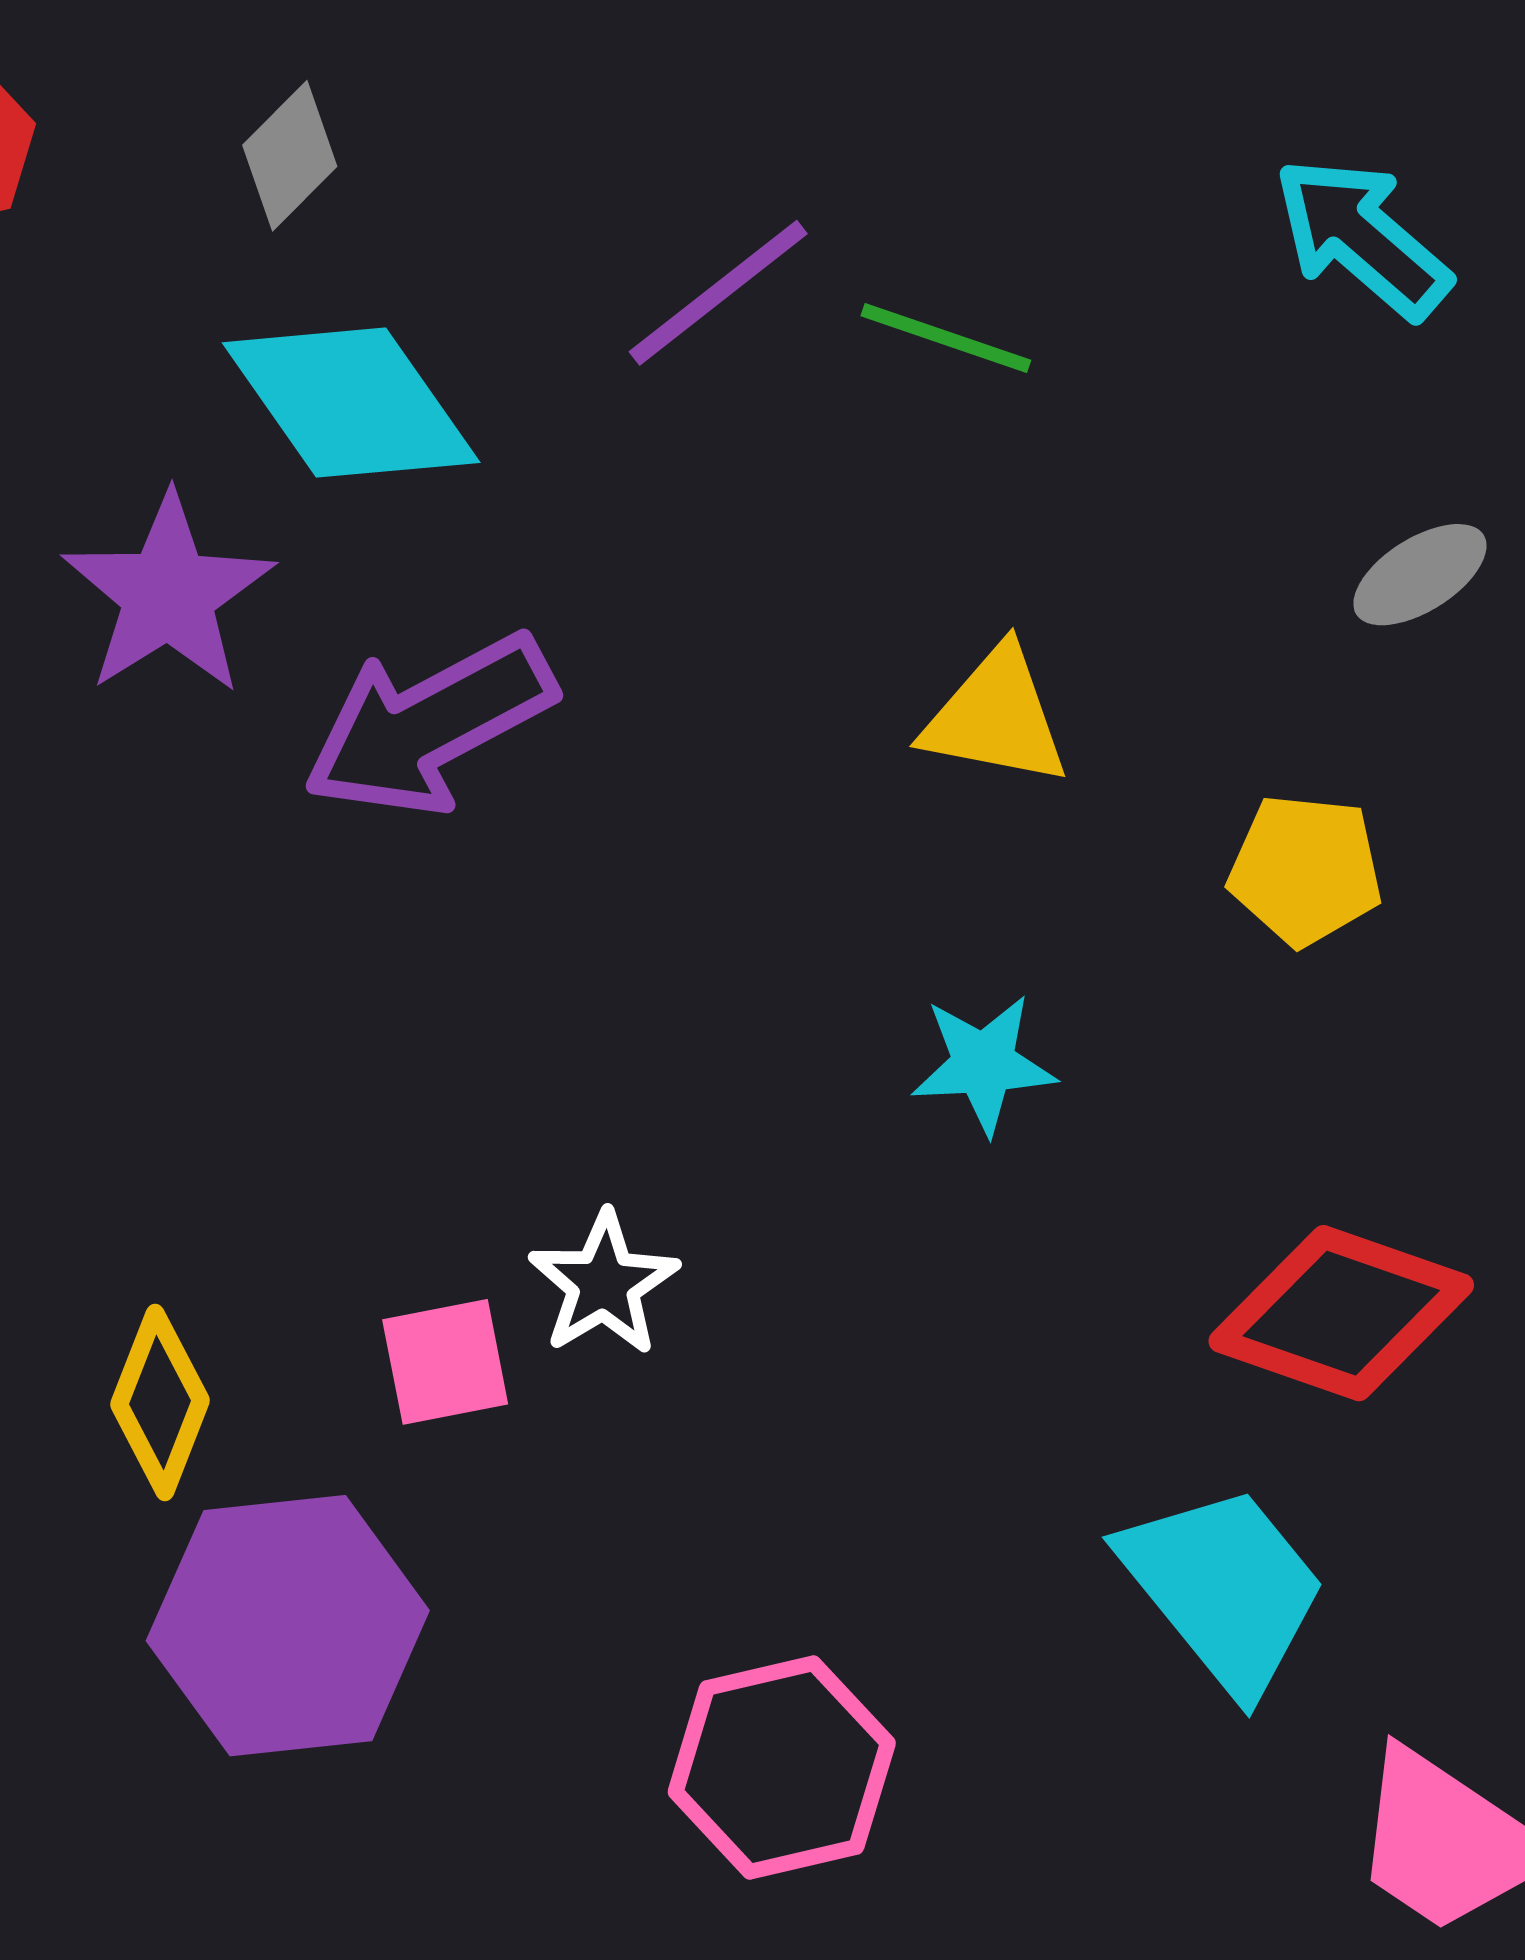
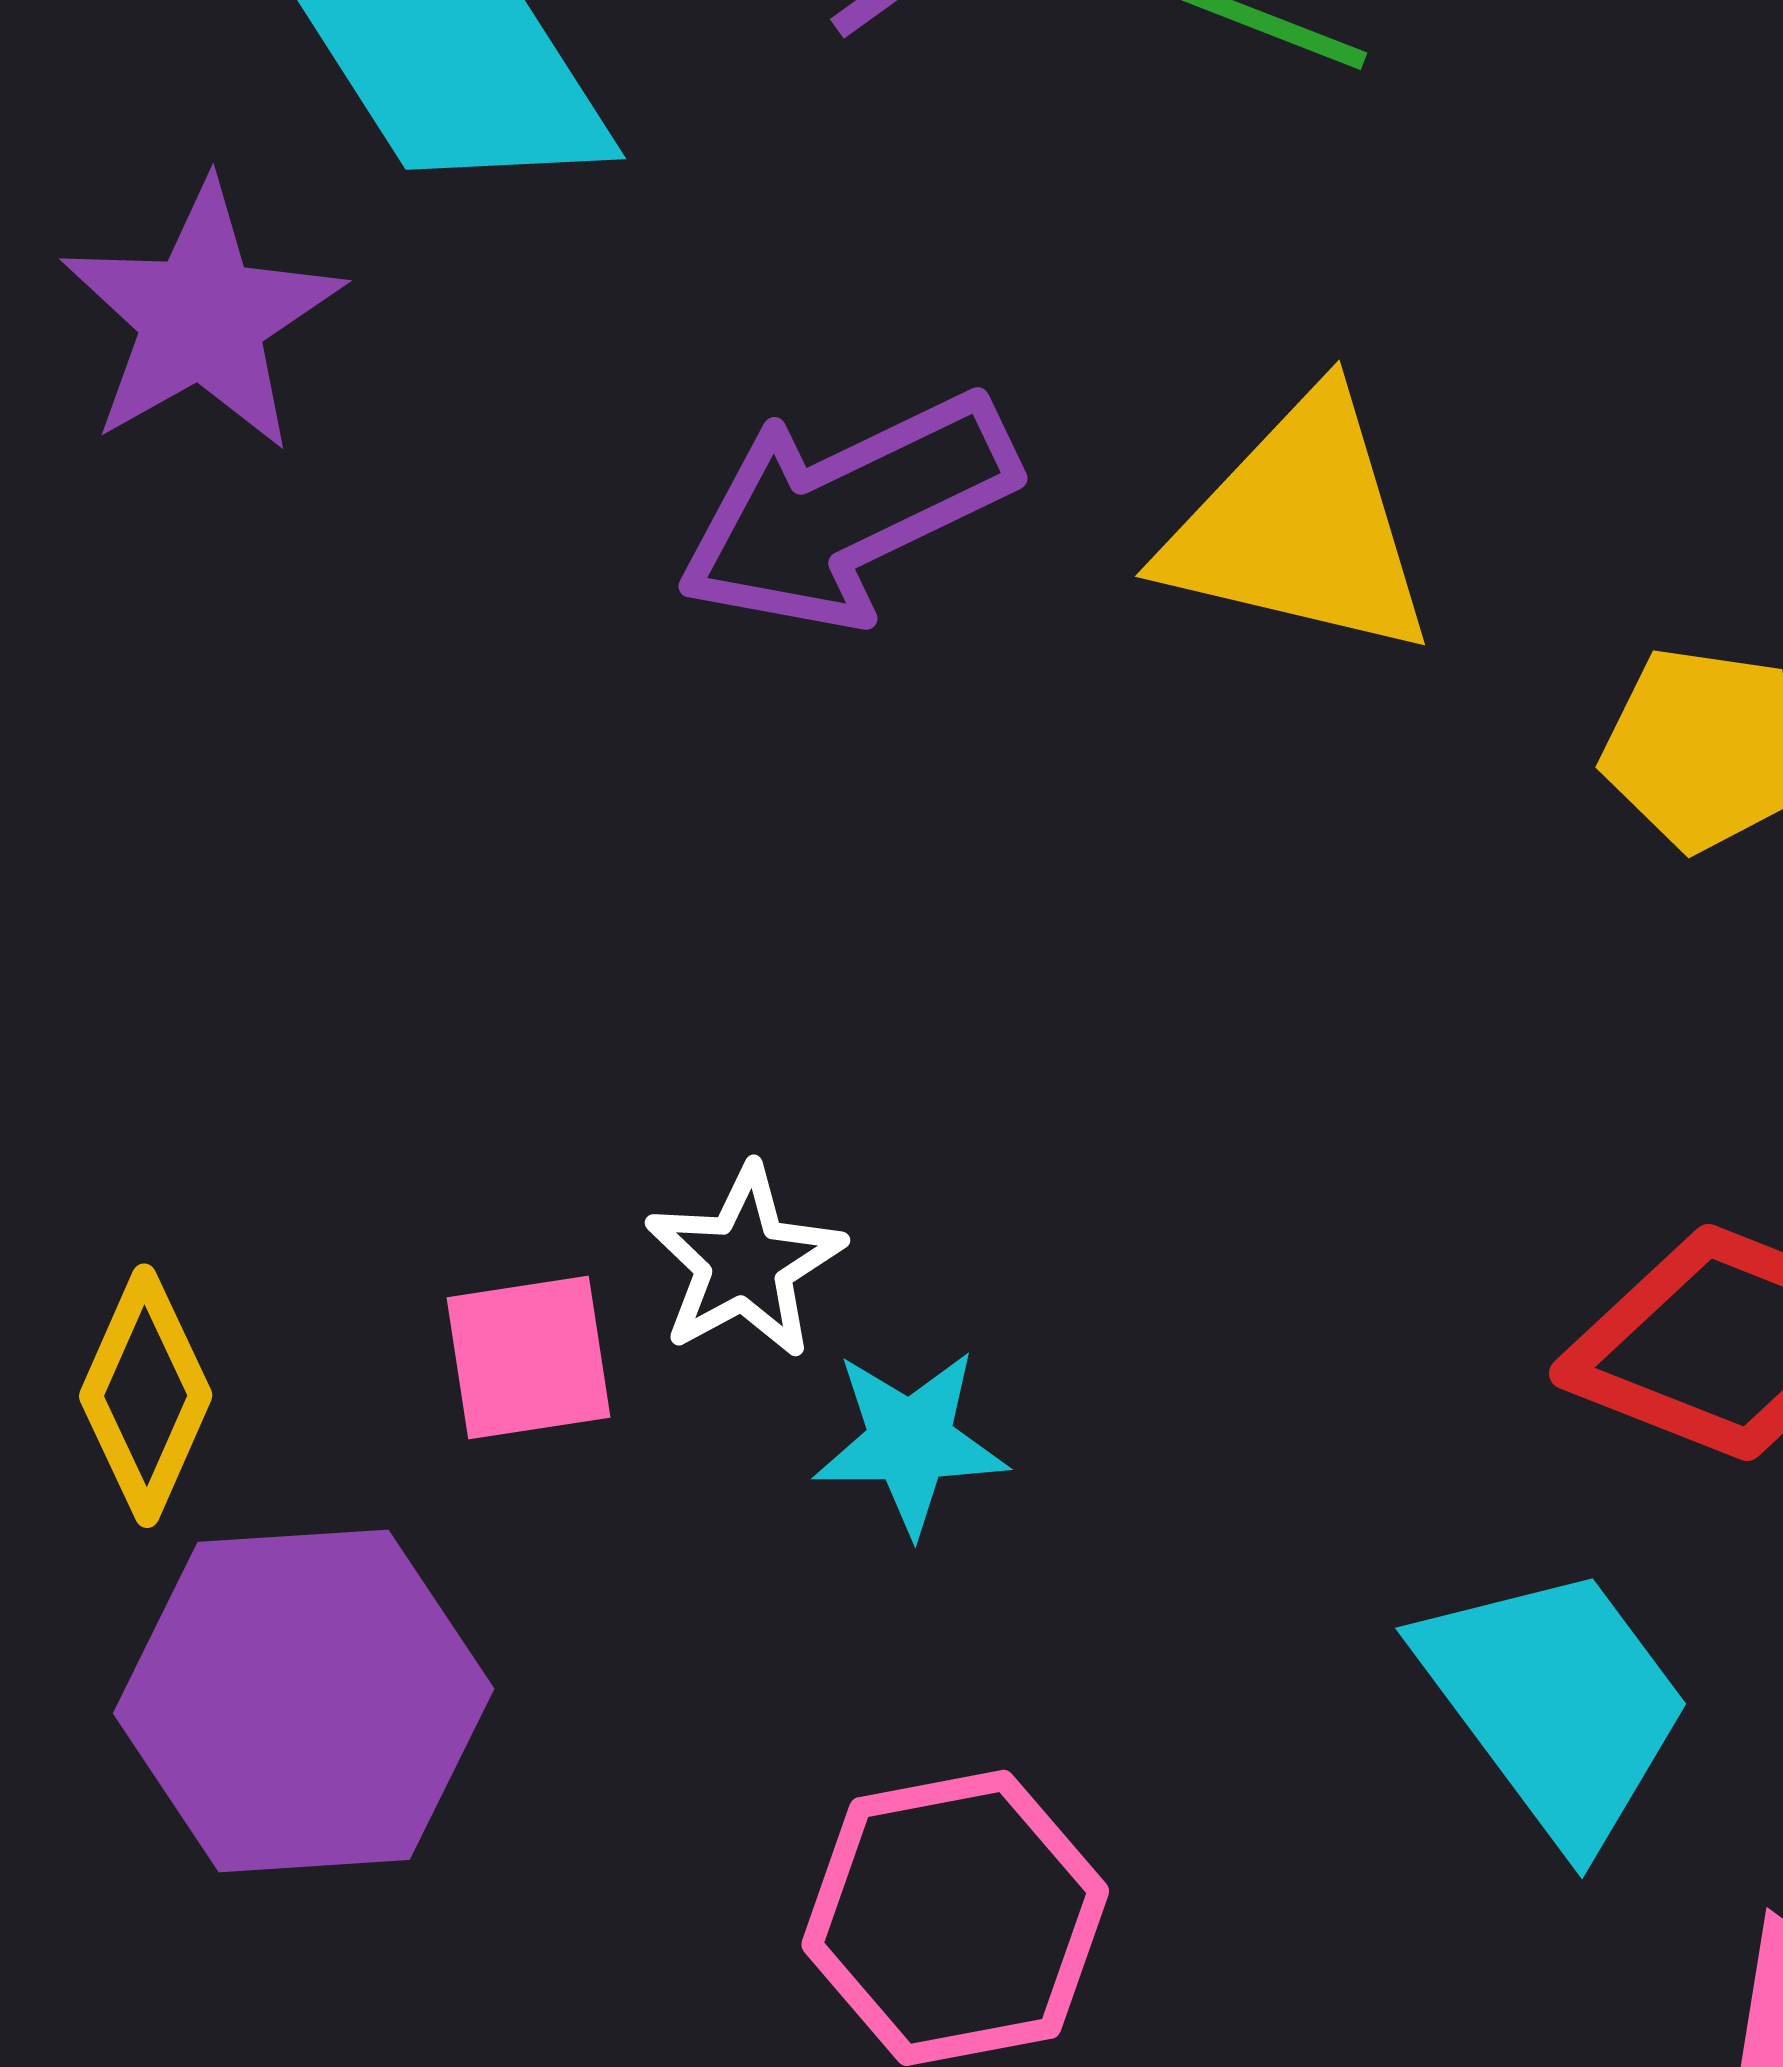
yellow triangle: (996, 717) -> (1300, 527), size x1.4
purple arrow: (429, 725) -> (847, 511), moved
cyan star: (984, 1064) -> (910, 1442), moved

